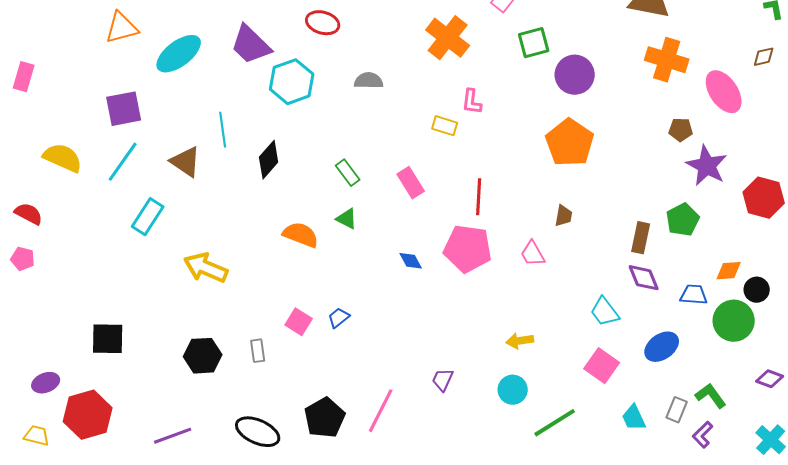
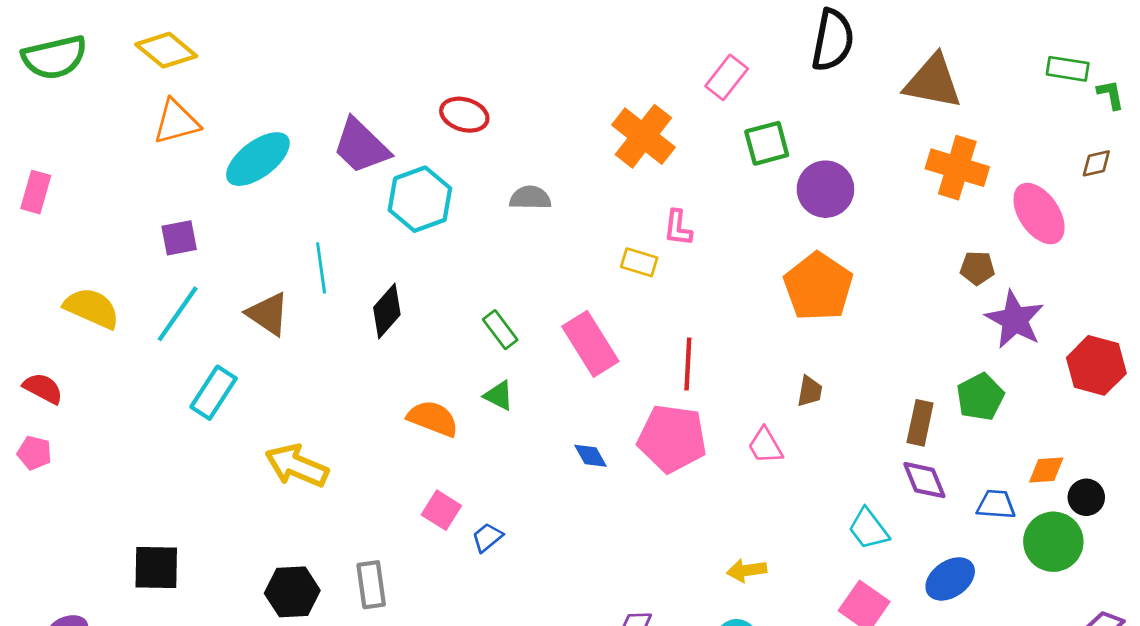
purple square: (124, 109) -> (179, 238), size x0.7
pink rectangle: (411, 183) -> (590, 344), size x1.4
pink square: (299, 322) -> (441, 510), moved
gray rectangle: (258, 351) -> (371, 585), size x1.4

